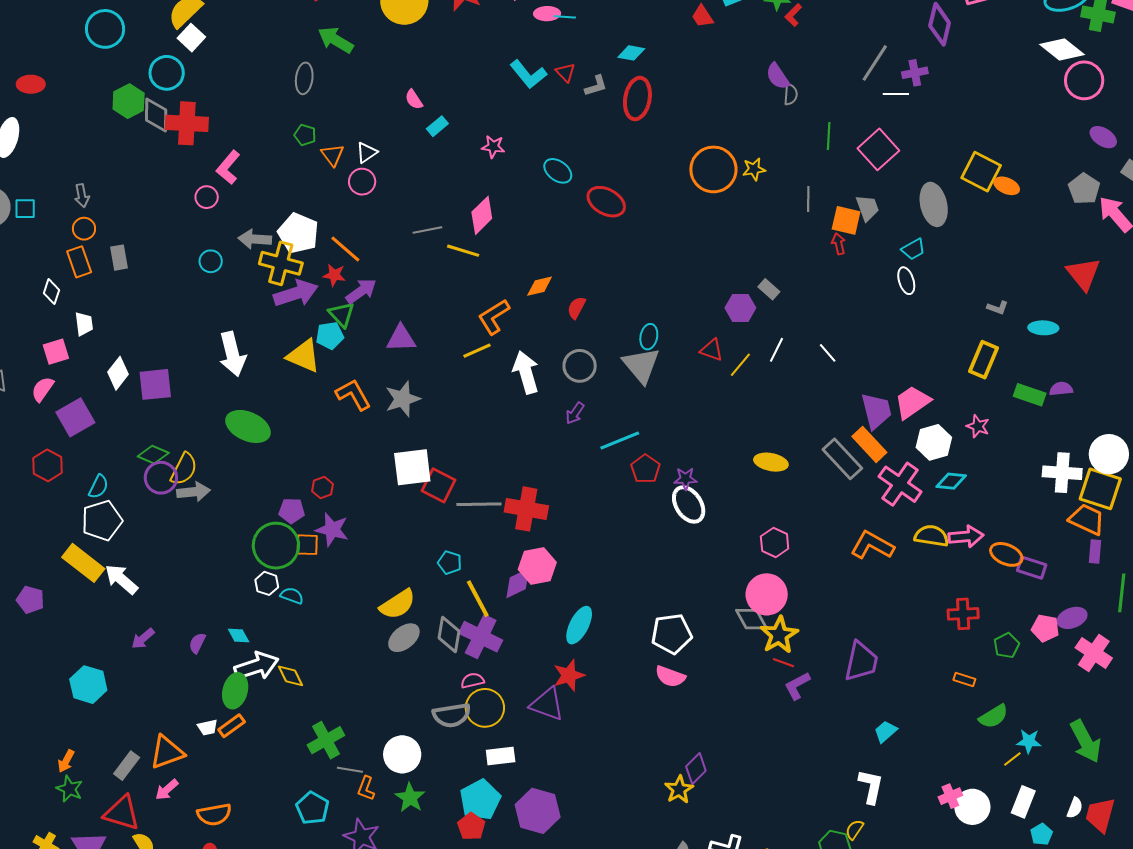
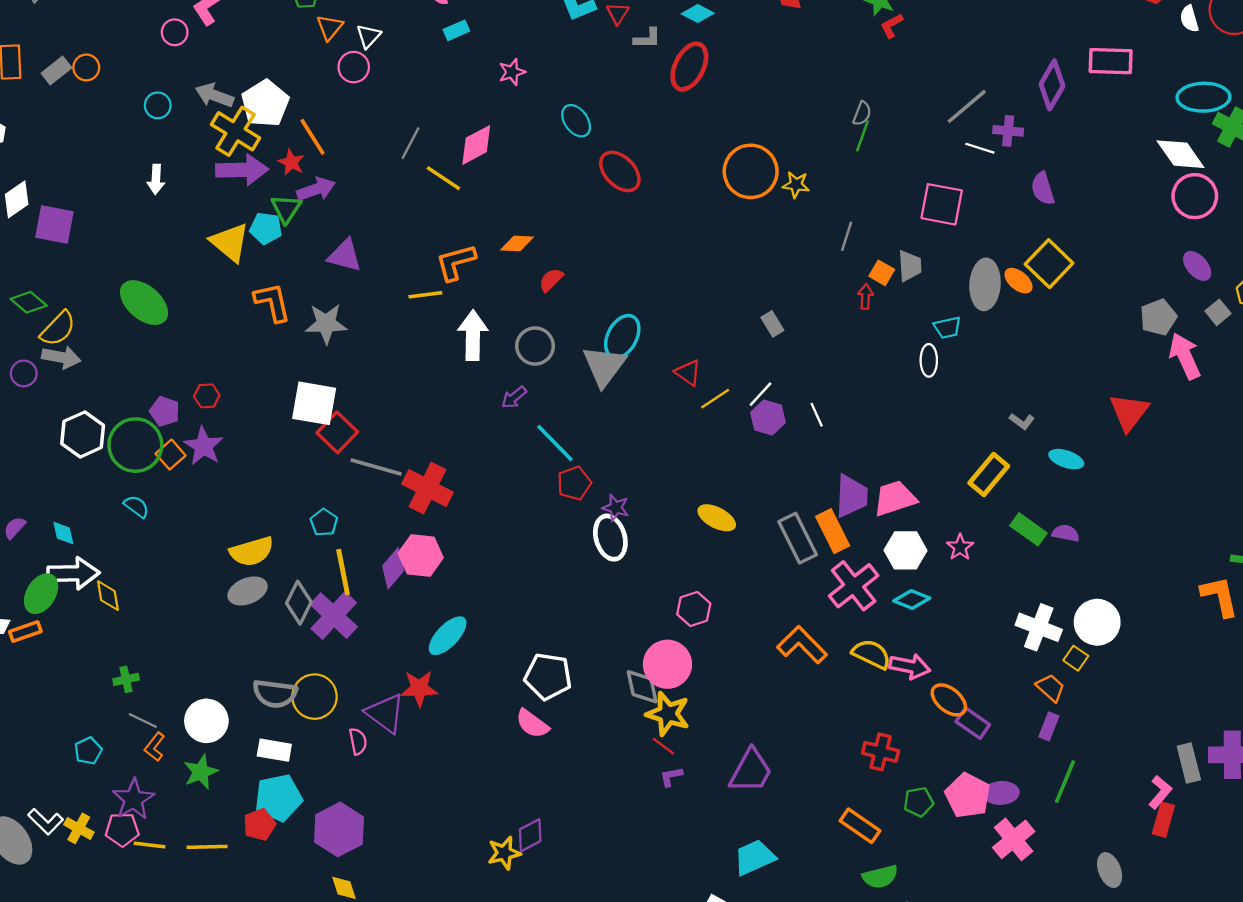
purple semicircle: (778, 76) -> (1043, 189), moved
green line: (829, 136) -> (863, 136), moved
pink star: (493, 147) -> (512, 72), turned 30
pink square: (878, 149) -> (942, 204), turned 36
white triangle: (367, 153) -> (368, 36), turned -30
orange ellipse: (1007, 186) -> (1018, 281), moved
orange square: (846, 220) -> (882, 273), size x0.7
orange circle: (84, 229) -> (86, 67), moved
gray line: (427, 230) -> (411, 143), turned -68
gray rectangle: (119, 258) -> (56, 70), turned 45
purple hexagon: (740, 308) -> (768, 418), moved
cyan ellipse: (649, 337) -> (622, 337), size x1.5
white arrow: (232, 354) -> (156, 179), moved, size x0.6
cyan line: (620, 440) -> (555, 443), turned 51
purple circle: (161, 478) -> (24, 373), moved, size x0.7
yellow square: (1100, 489) -> (1076, 658), size x0.5
orange trapezoid: (1087, 519) -> (1051, 688), size x0.7
orange square: (307, 545) -> (171, 455), turned 30
white hexagon: (267, 583) -> (83, 434), moved, size x1.6
purple diamond: (518, 583) -> (393, 568), turned -40
pink pentagon: (1045, 628) -> (968, 796), size x1.4
yellow star: (779, 635) -> (668, 714), turned 30
pink semicircle: (472, 680) -> (358, 741), moved, turned 75
orange rectangle: (964, 680) -> (860, 826), size x1.6
purple L-shape: (797, 686) -> (671, 777), size x0.7
cyan trapezoid: (886, 731) -> (754, 857), size x1.5
green cross: (326, 740) -> (126, 679), size x0.6
white rectangle: (501, 756) -> (274, 750), moved
cyan pentagon: (312, 808) -> (88, 751), size x0.7

